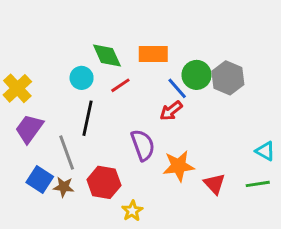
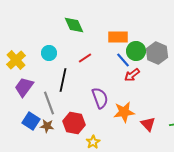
orange rectangle: (153, 54) -> (118, 37), moved
green diamond: (107, 55) -> (74, 25), moved
cyan circle: (82, 78) -> (49, 53), moved
red arrow: (171, 111) -> (132, 75), moved

